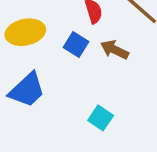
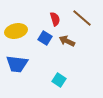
blue trapezoid: (27, 90) -> (17, 64), turned 50

